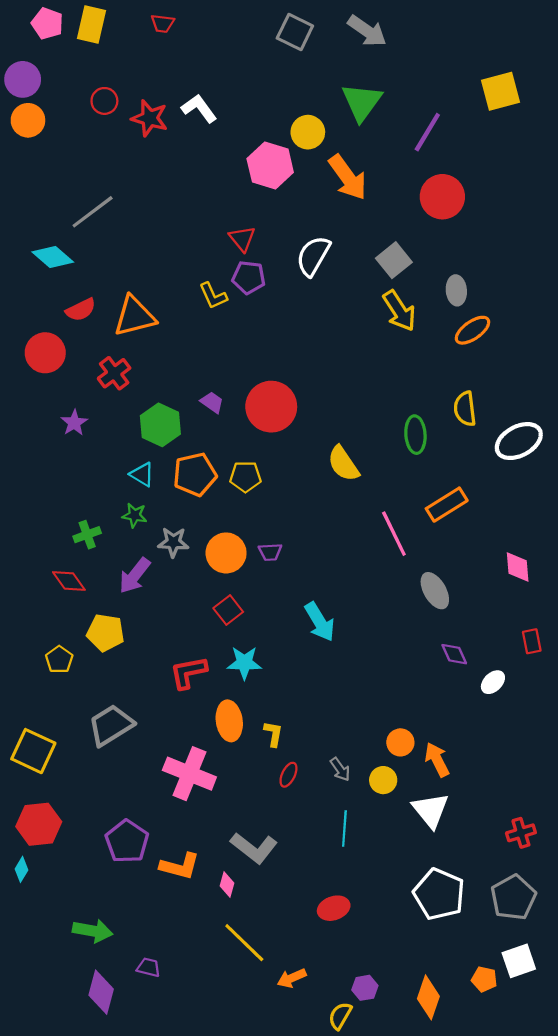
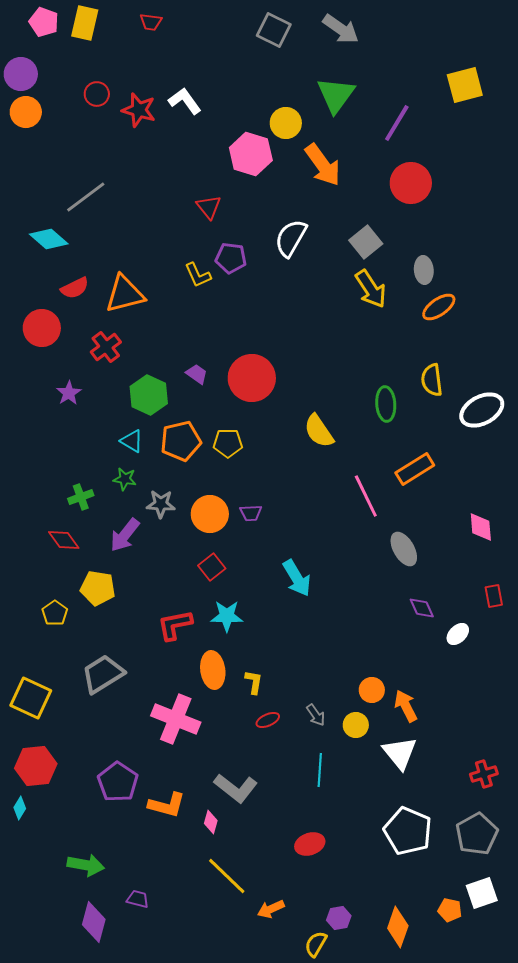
red triangle: (242, 239) -> (209, 207), moved
red ellipse: (288, 775) -> (268, 720), turned 40

